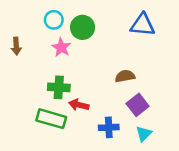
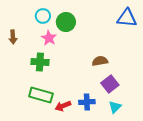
blue triangle: (143, 25) -> (127, 18), moved
green cross: (59, 87) -> (40, 62), moved
red arrow: (79, 105) -> (63, 106), moved, turned -35

